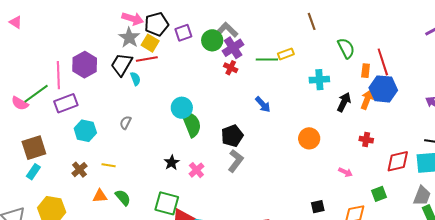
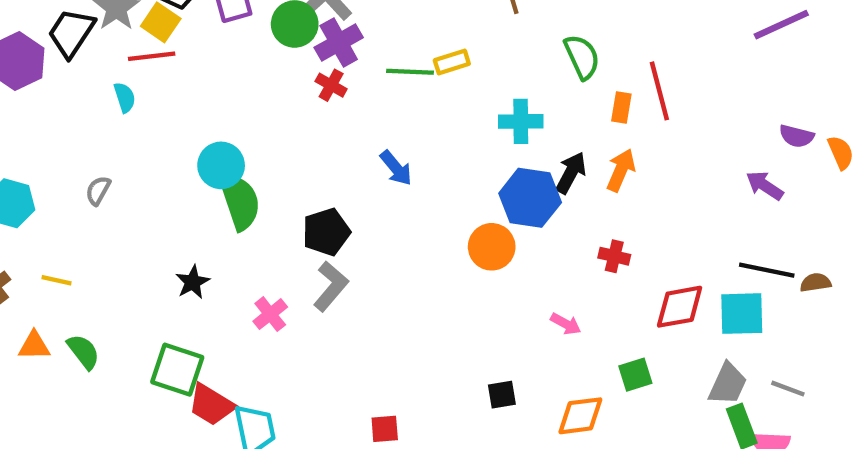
black trapezoid: (122, 64) -> (71, 33), moved
blue hexagon: (383, 89) -> (530, 198), moved
pink cross: (196, 170) -> (270, 314), moved

